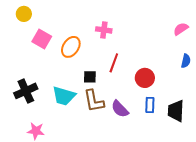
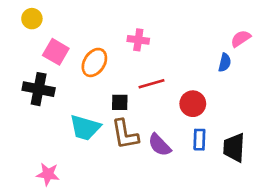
blue semicircle: (186, 61) -> (225, 62), moved
red line: (114, 63) -> (152, 84), turned 54
black cross: (26, 91) -> (39, 89), moved, turned 35

